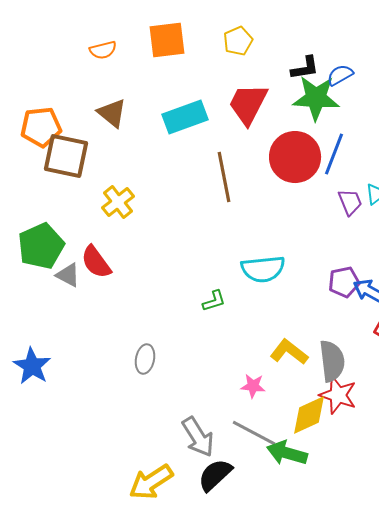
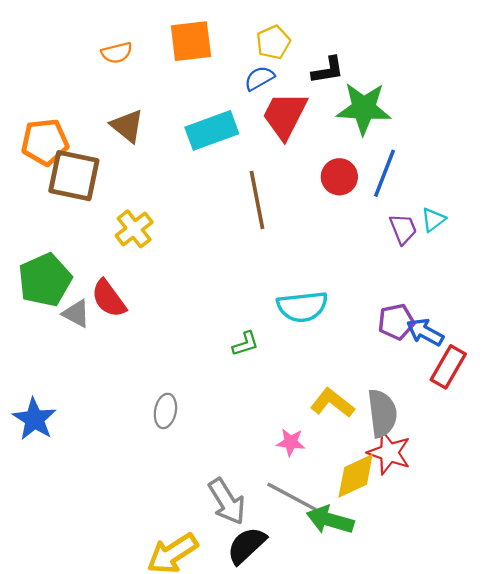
black L-shape: (305, 68) -> (328, 70), moved
blue semicircle: (340, 75) -> (259, 78), moved
red circle: (295, 157) -> (339, 177), size x0.6

